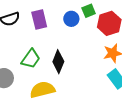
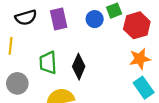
green trapezoid: (31, 59) -> (48, 63), turned 140

